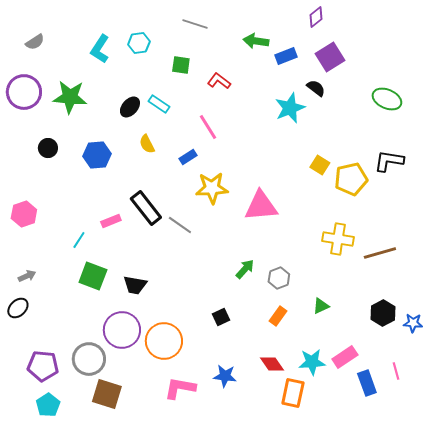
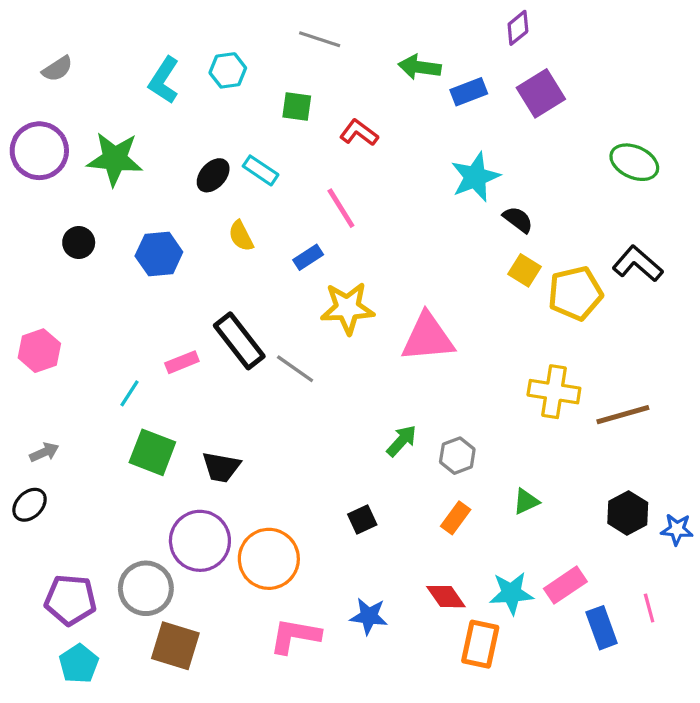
black semicircle: (316, 88) -> (518, 220), moved
black L-shape: (389, 161) -> (638, 264), turned 32

